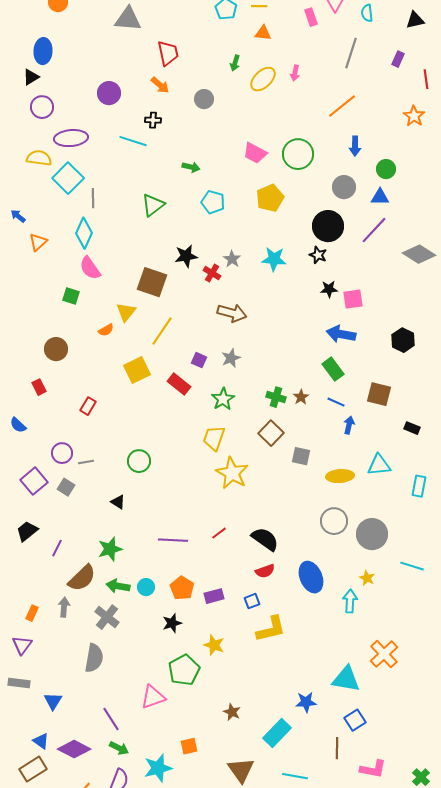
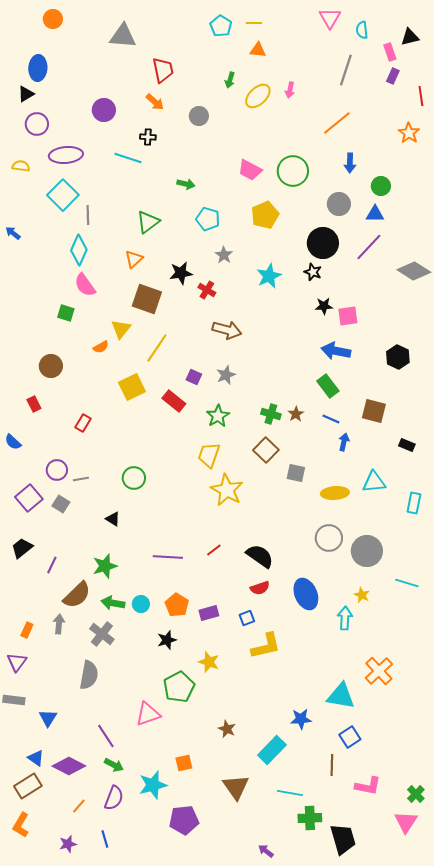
pink rectangle: (311, 17) -> (390, 52), moved
yellow semicircle: (39, 158) -> (21, 166), moved, size x0.7
orange triangle: (38, 242) -> (134, 259), moved
gray star: (232, 259) -> (224, 255), moved
cyan star: (274, 259) -> (269, 276), turned -30

